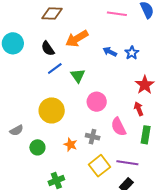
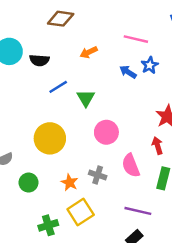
pink line: (117, 14) -> (136, 39), moved
orange arrow: (77, 39) -> (89, 52), size x0.6
black semicircle: (48, 48) -> (39, 60), moved, turned -56
blue star: (132, 53) -> (150, 65), moved
yellow square: (99, 166) -> (81, 212), moved

